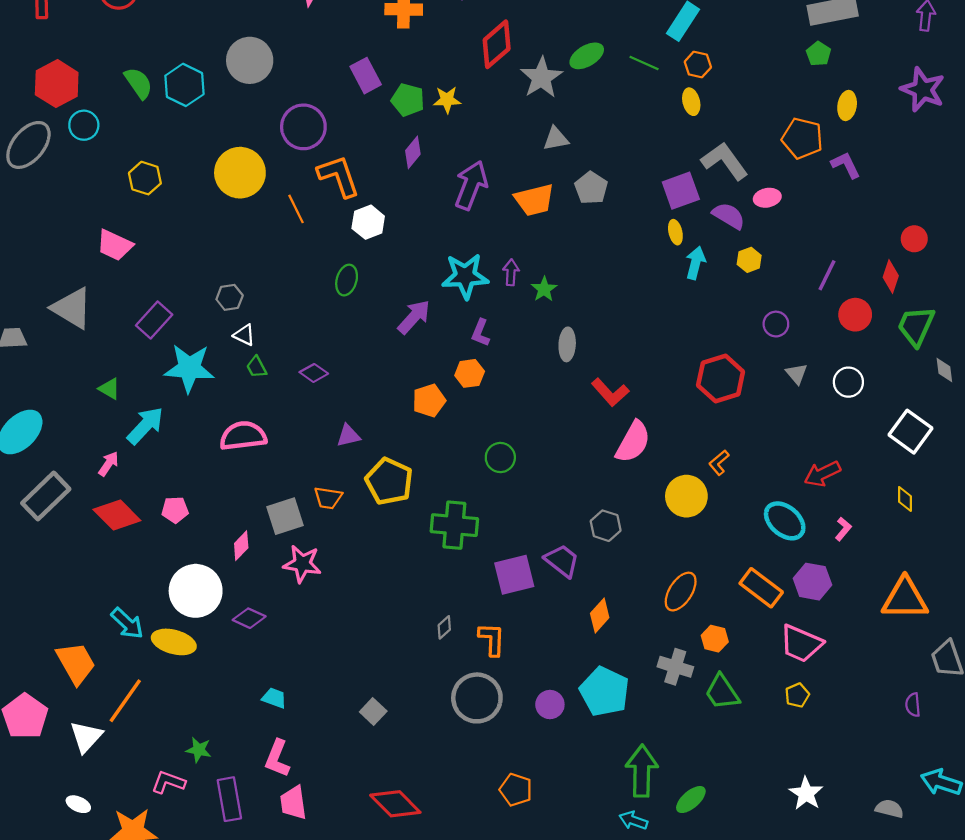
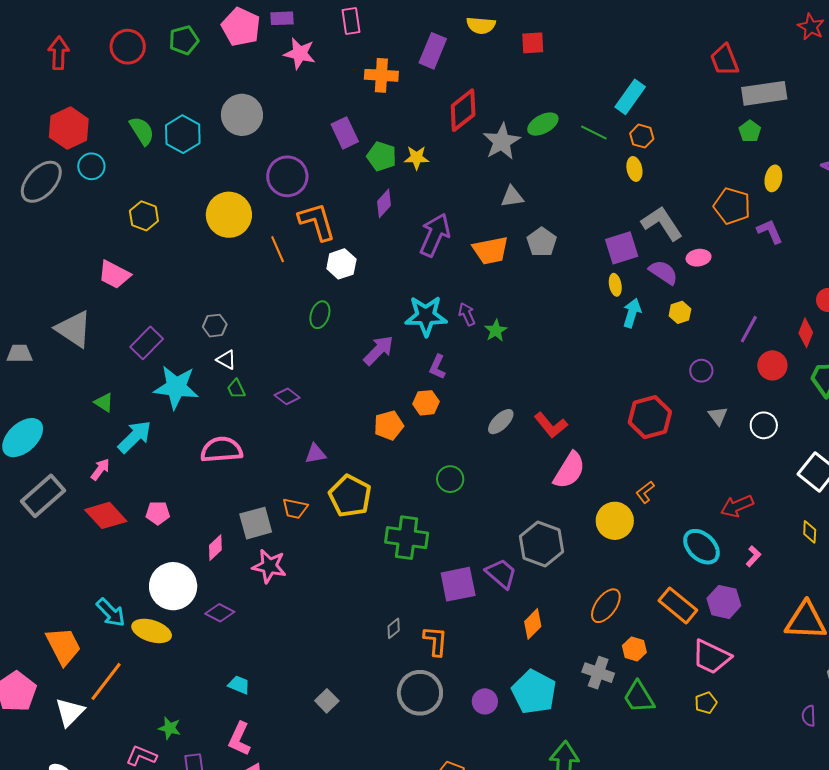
purple arrow: (511, 272) -> (467, 314), turned -30
gray ellipse: (567, 344) -> (501, 422), moved, turned 40
gray hexagon: (606, 526) -> (542, 544), size x1.6

